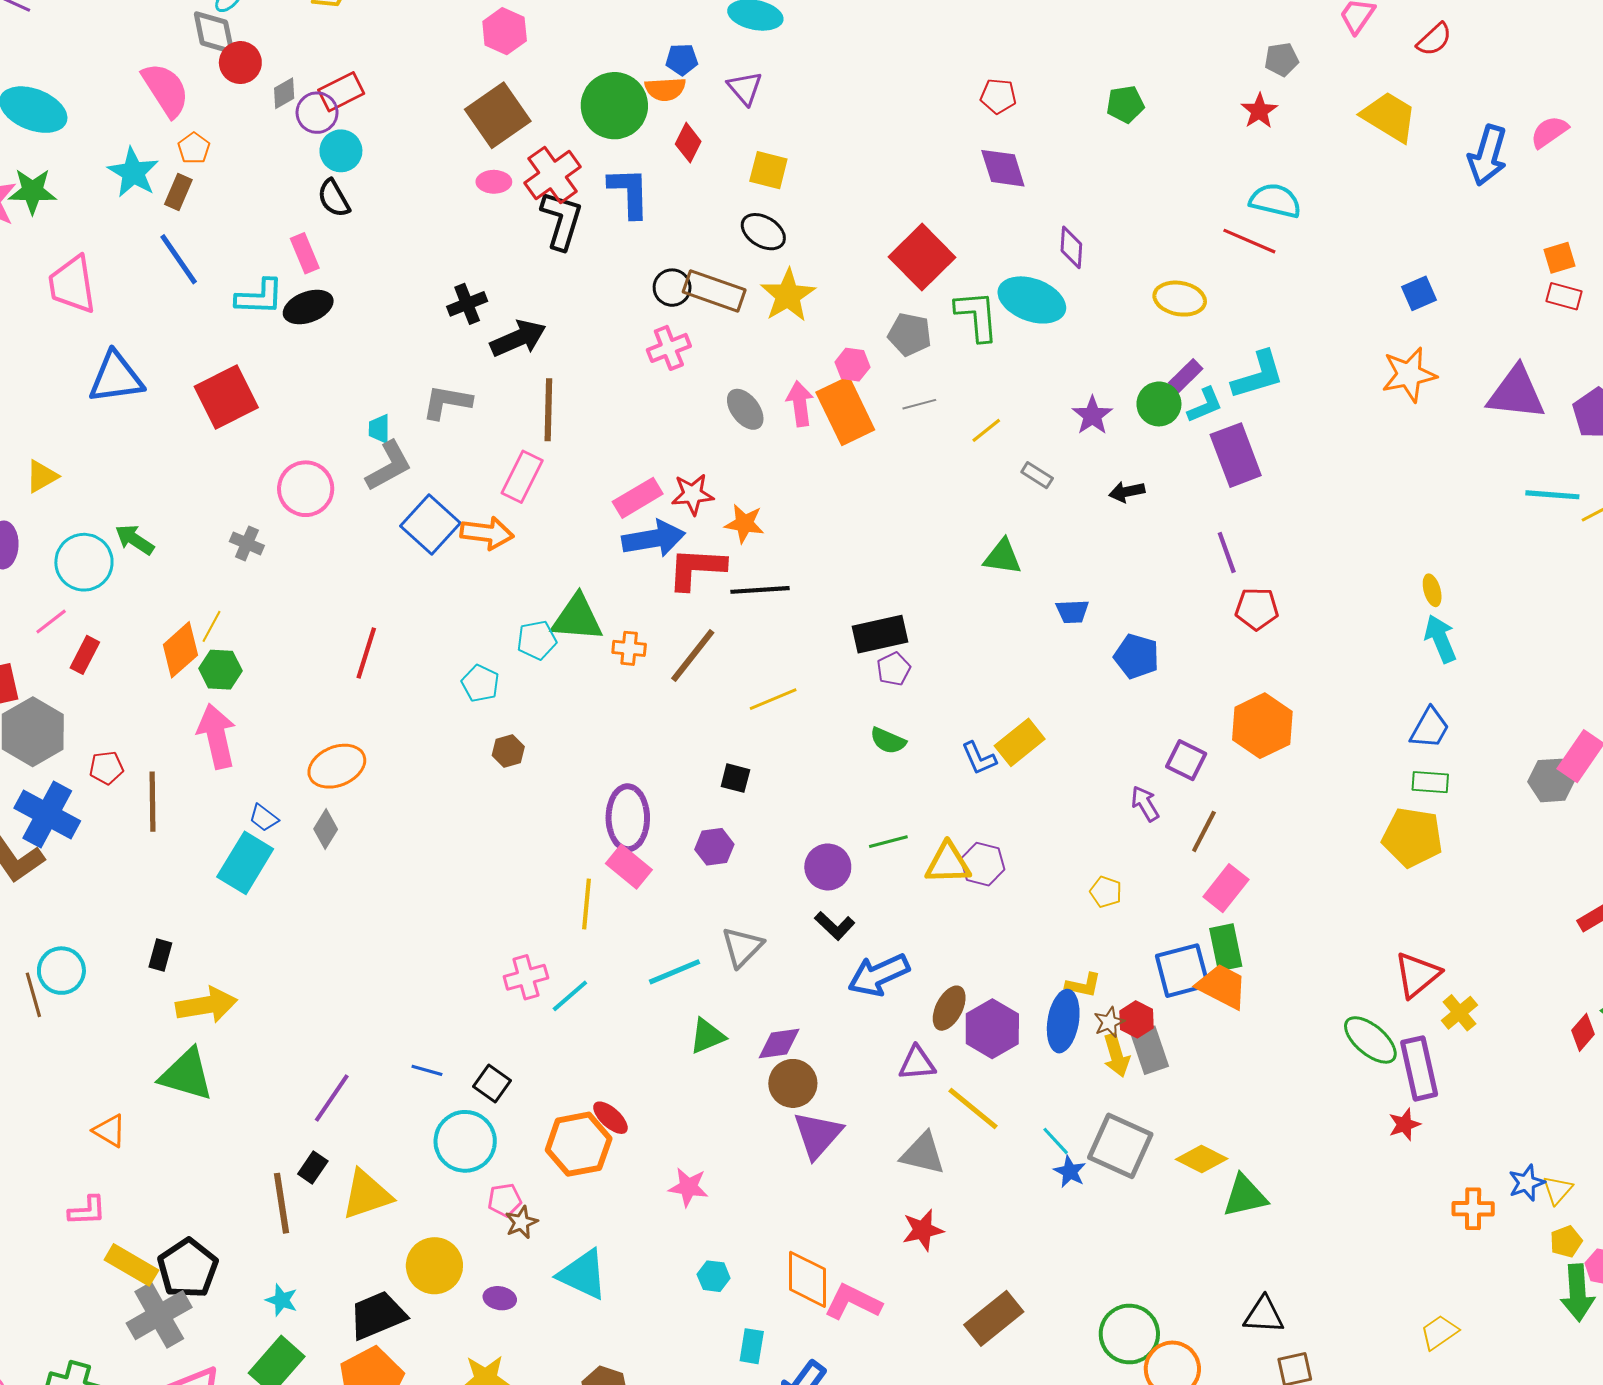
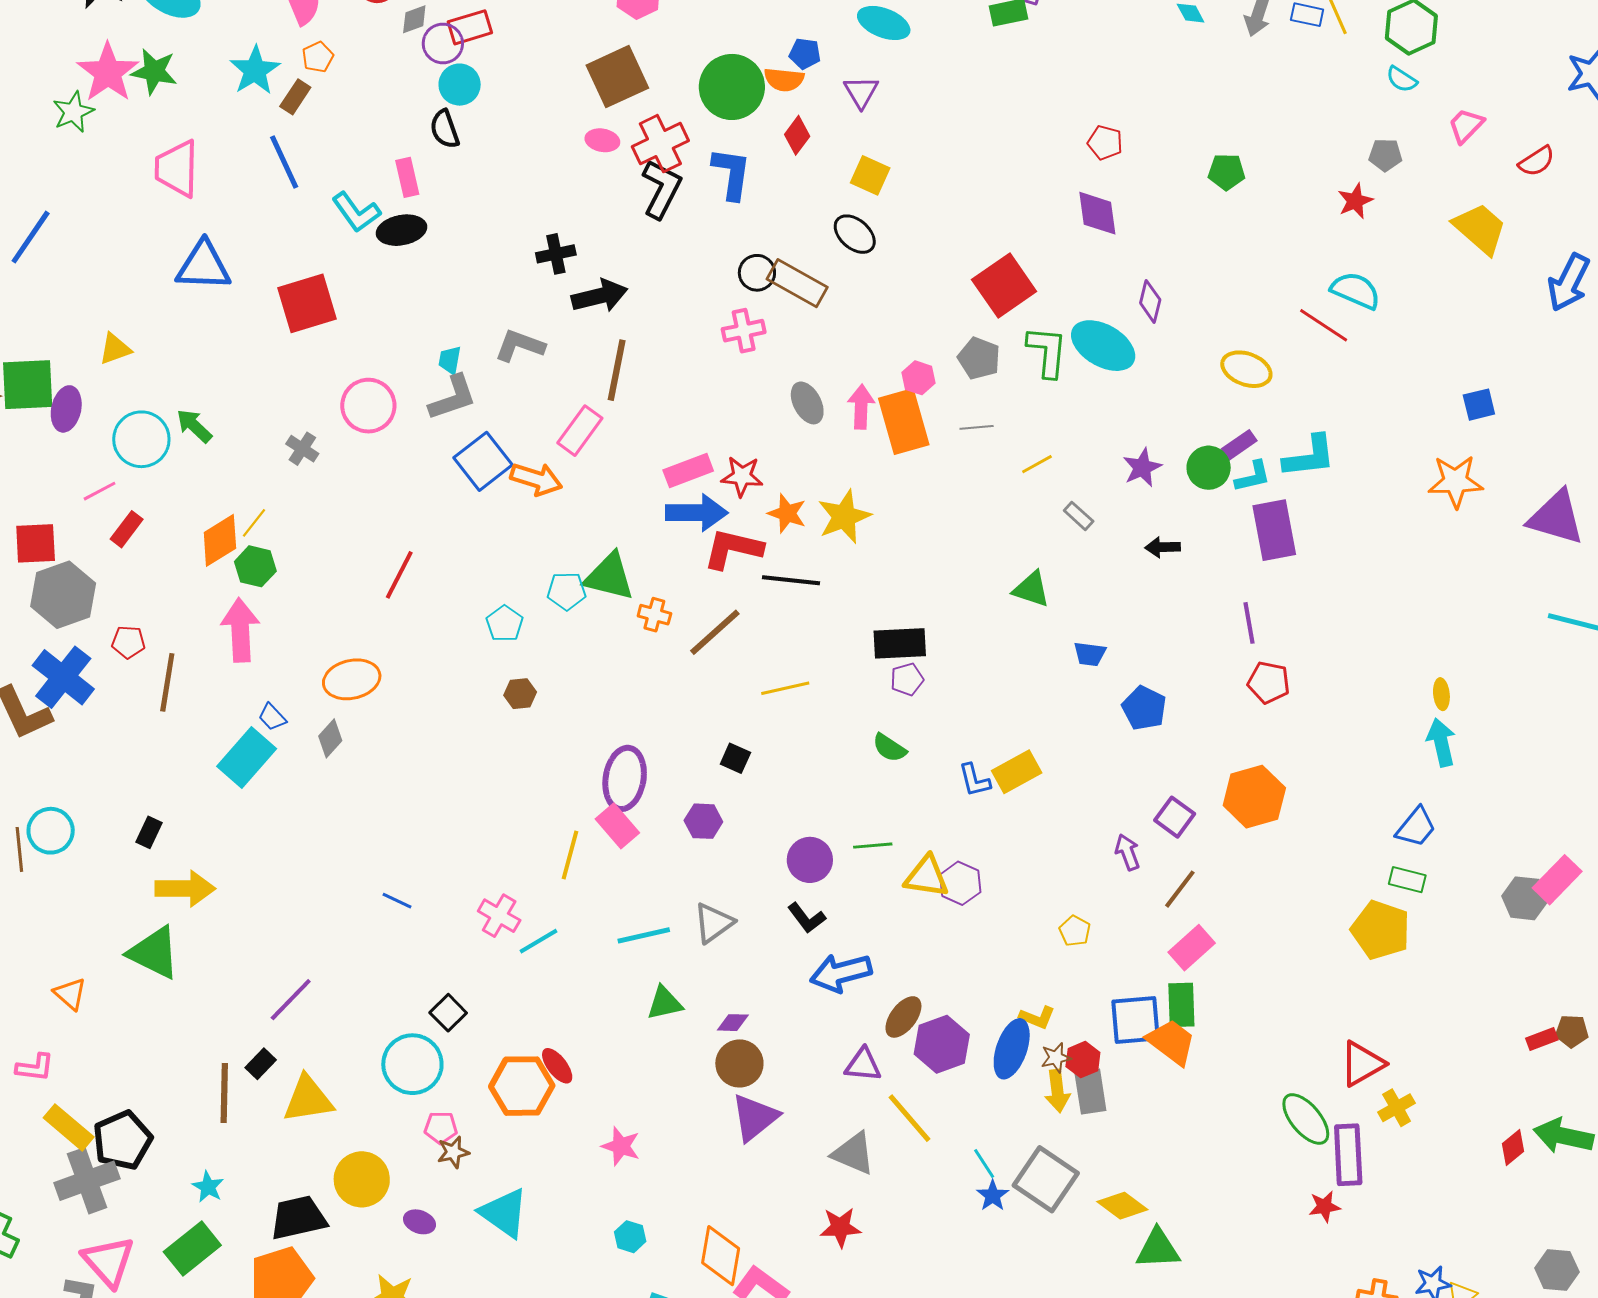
yellow star: (788, 295) -> (844, 517), moved
cyan L-shape: (260, 297) -> (356, 212), turned 42
pink cross: (526, 977) -> (499, 916), turned 36
purple diamond: (779, 1044) -> (733, 1023), size x0.7
blue line: (427, 1070) -> (397, 901), moved

